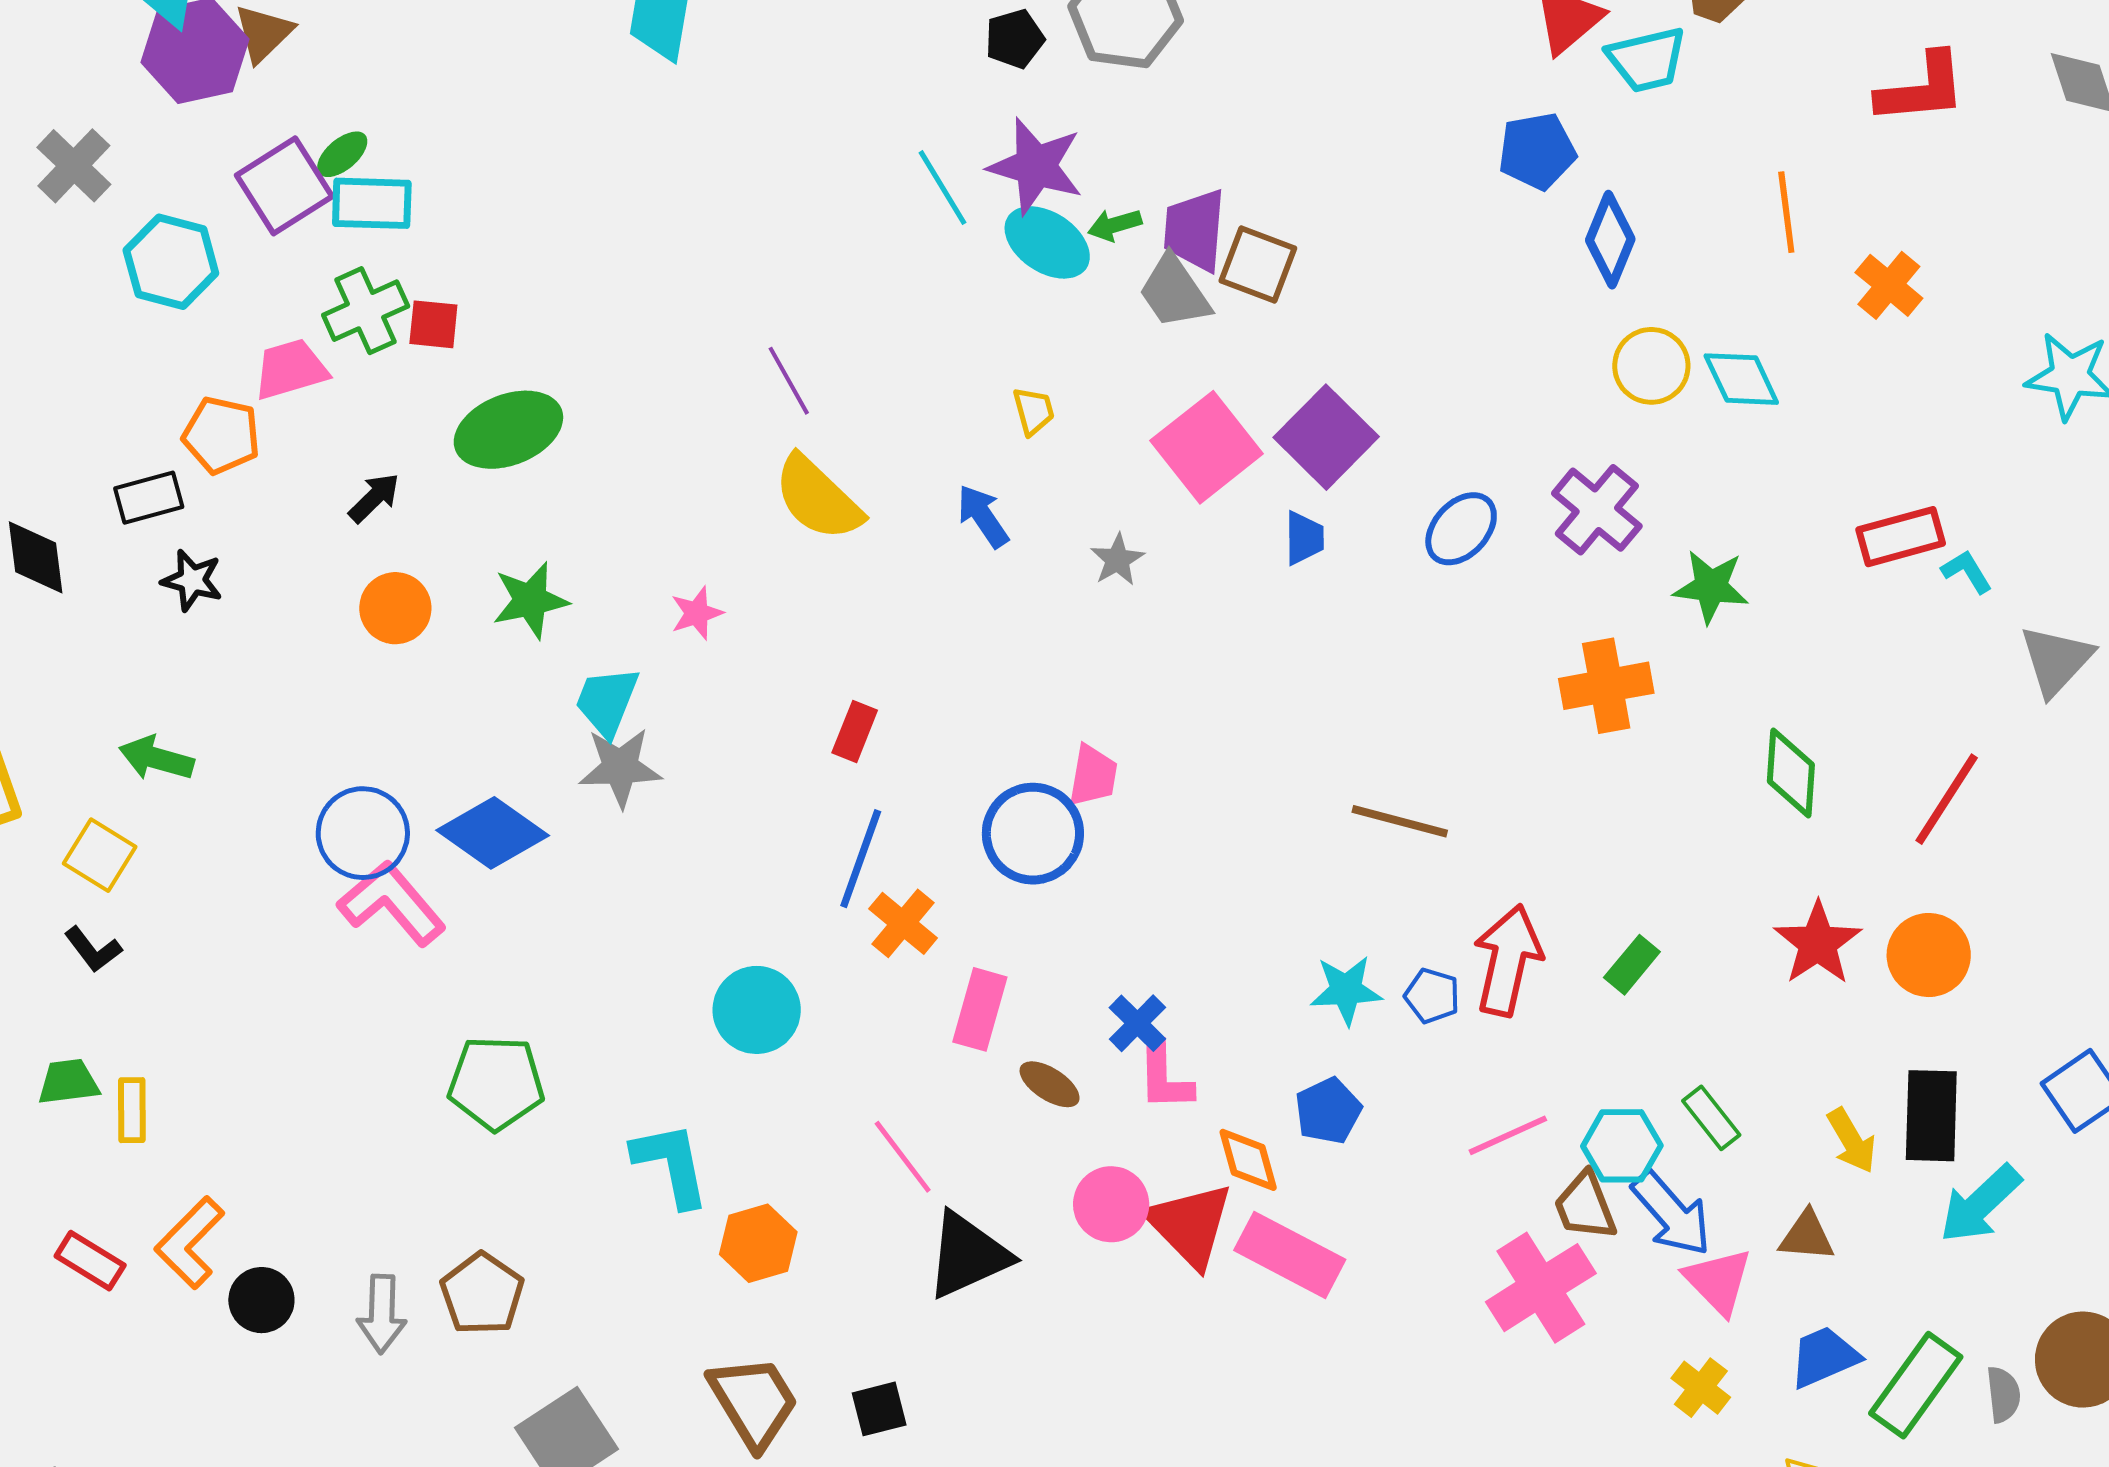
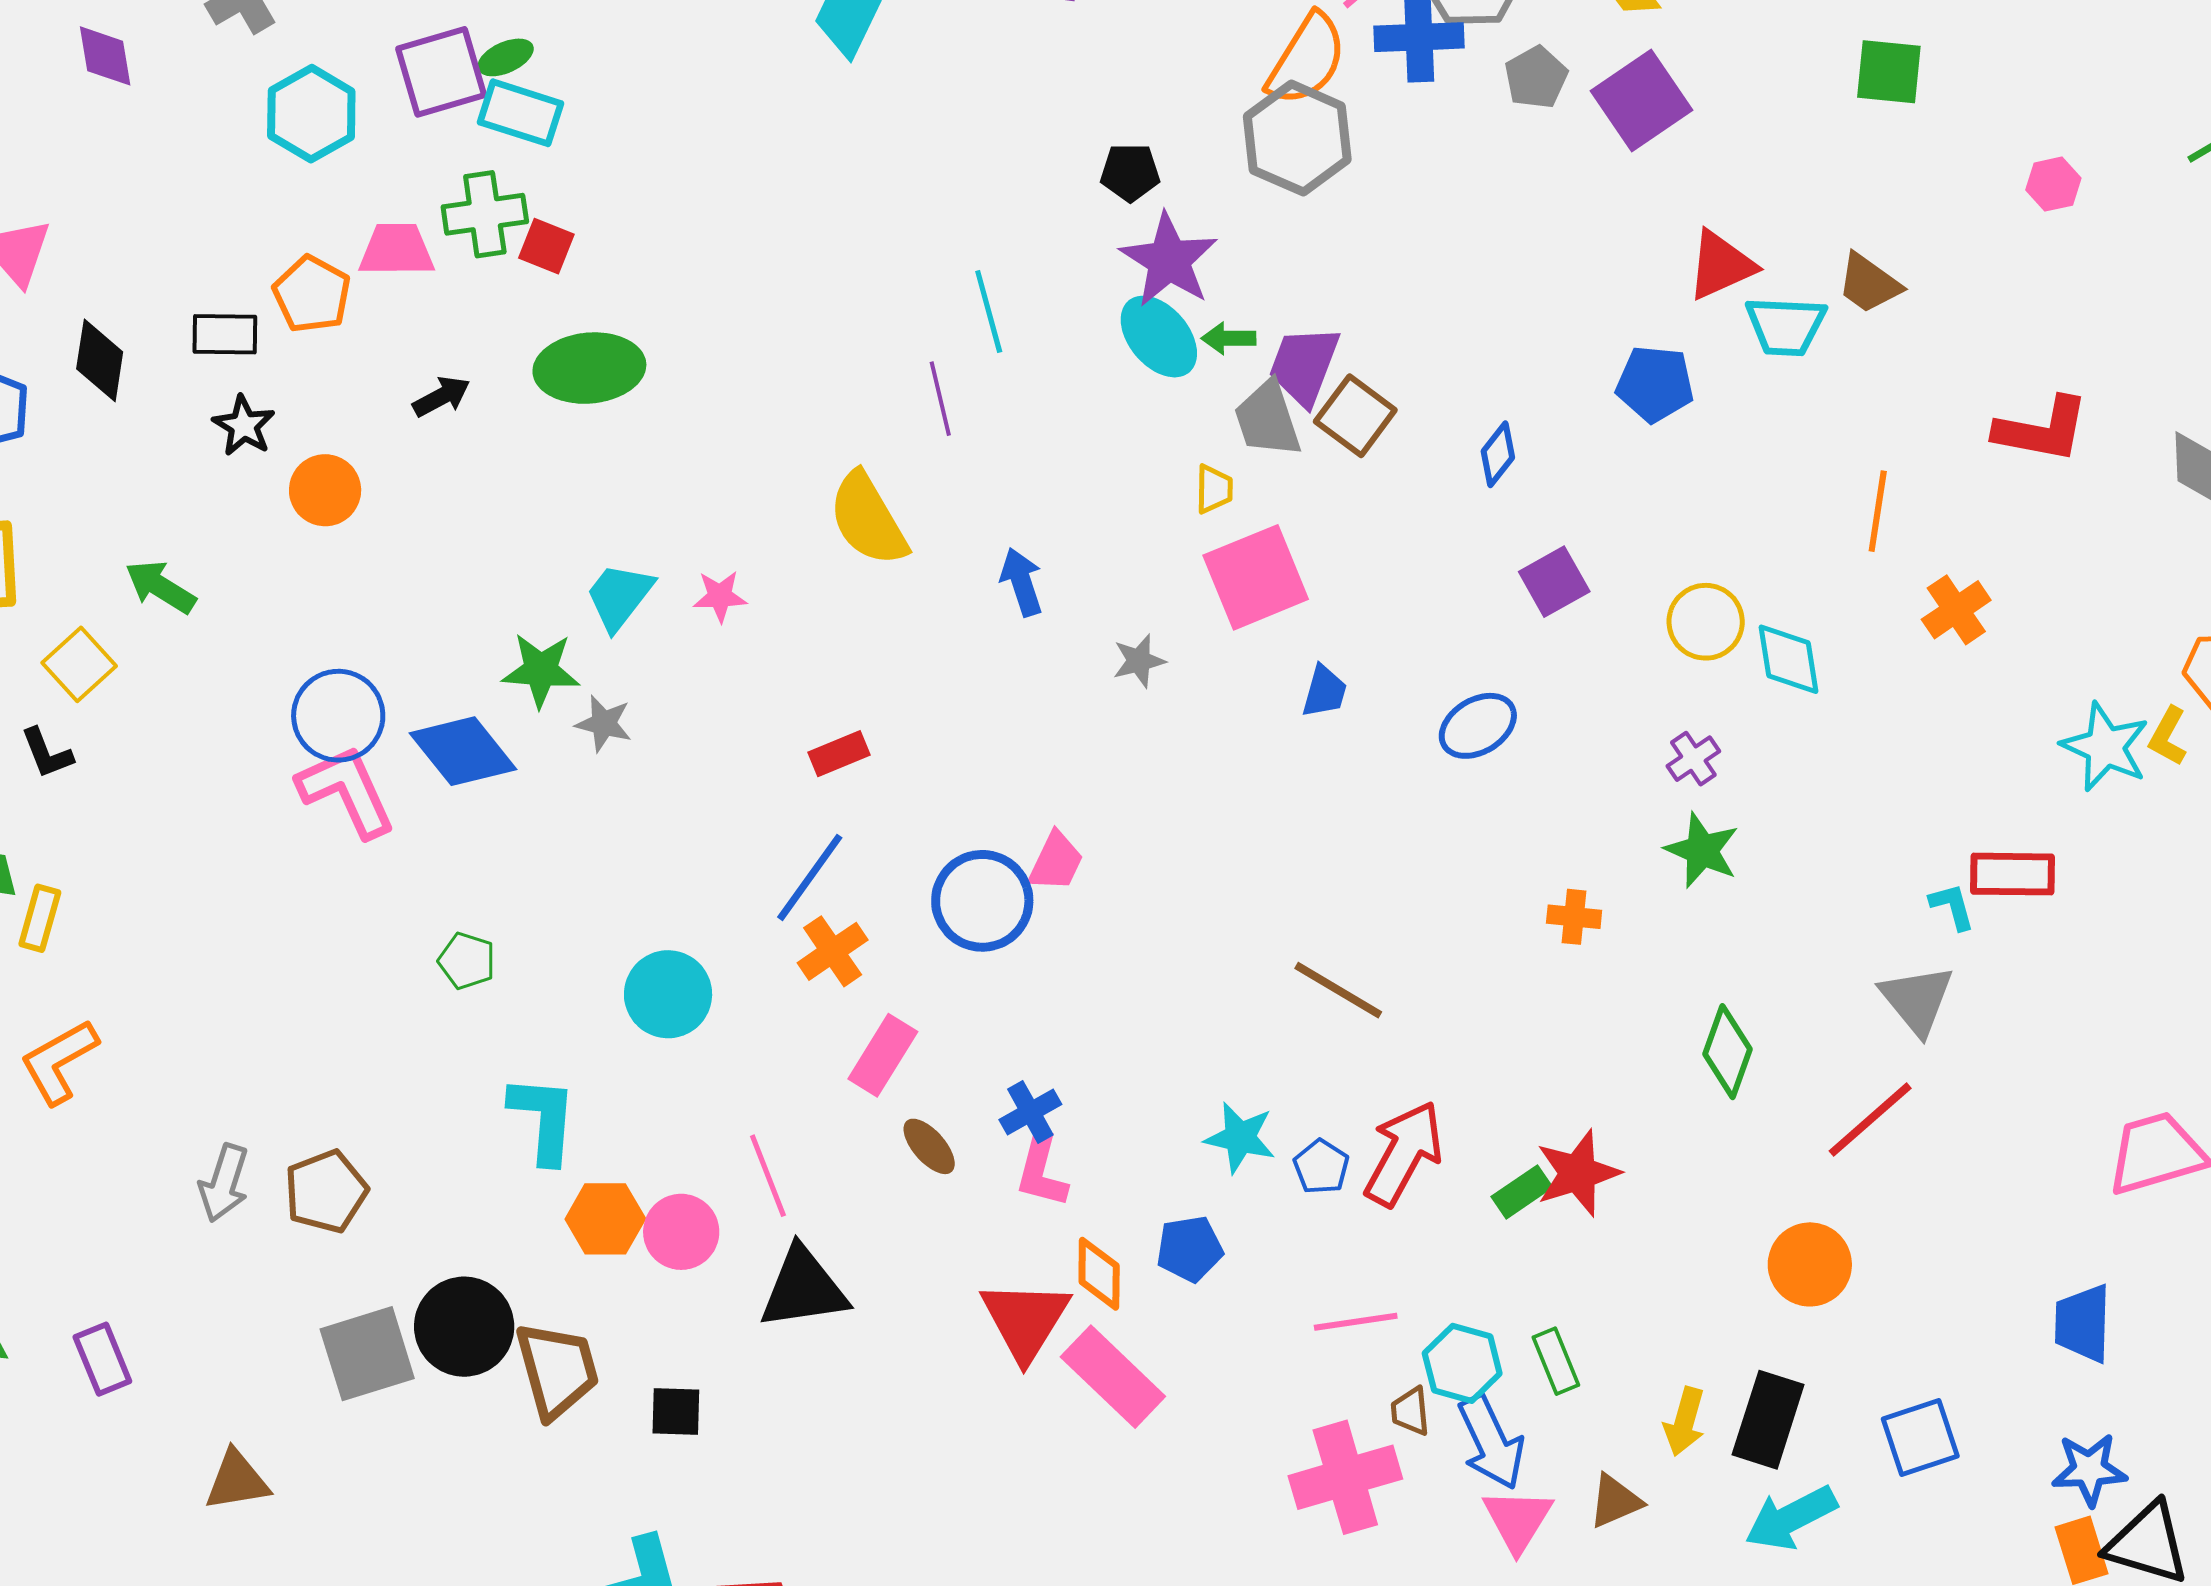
black pentagon: (1015, 39) -> (1130, 172), moved
cyan line: (943, 188) -> (989, 311), moved
blue diamond: (1610, 240) -> (1498, 454), moved, size x0.7
purple line: (789, 381) -> (940, 399), moved
yellow trapezoid: (1034, 411) -> (1214, 489), moved
purple square: (1326, 437) -> (1554, 582), moved, size x0.7
purple cross: (1597, 510) -> (1693, 759), moved, size x0.6
red rectangle: (1901, 537) -> (2013, 874), moved
green star: (530, 600) -> (541, 670), moved
orange circle: (395, 608) -> (325, 490), moved
gray triangle: (2056, 660) -> (1917, 1000), moved, turned -38
orange cross: (1606, 686) -> (1574, 917), size x0.6
cyan trapezoid: (607, 702) -> (619, 596), moved
red rectangle: (855, 732) -> (839, 754), turned 30
gray star: (620, 767) -> (604, 724), size x0.7
red star: (1818, 943) -> (1578, 1173), moved
green pentagon: (496, 1083) -> (467, 961), moved, size x0.6
yellow arrow: (1852, 1141) -> (1685, 1422), turned 30
pink circle: (1111, 1204) -> (681, 1232), moved
brown trapezoid: (1585, 1206) -> (1410, 1411), size x0.7
brown triangle: (1807, 1236) -> (1615, 1501), turned -44
black circle: (261, 1300) -> (464, 1327), moved, size x1.5

